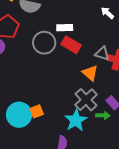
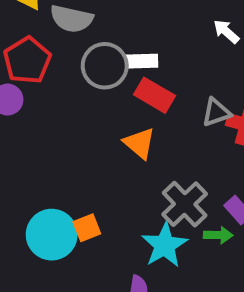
gray circle: (44, 43) -> (105, 66), moved
gray triangle: (102, 54) -> (216, 112), turned -35
orange triangle: (90, 73) -> (139, 143), moved

